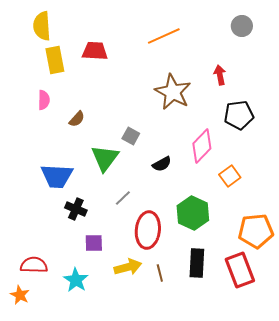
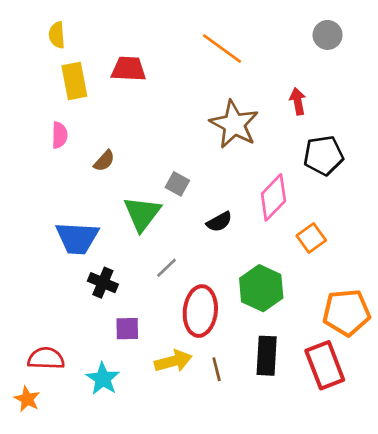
yellow semicircle: (42, 26) -> (57, 35), size x0.7
orange line: (164, 36) -> (222, 49), turned 60

